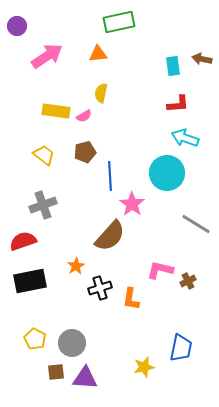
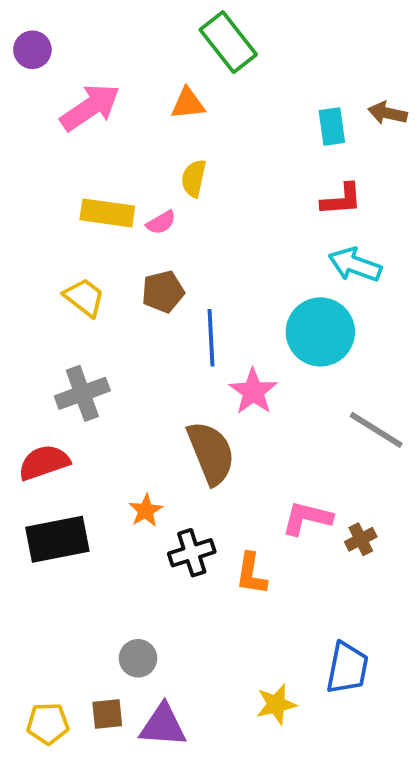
green rectangle: (119, 22) -> (228, 42), turned 64
brown semicircle: (110, 236) -> (211, 453), turned -64
yellow pentagon: (35, 339) -> (48, 724), moved, turned -30
gray circle: (72, 343) -> (138, 658), size x0.7

